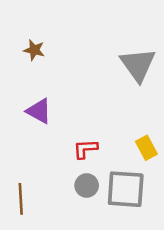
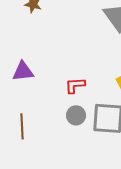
purple triangle: (39, 111) -> (23, 71), moved, turned -35

